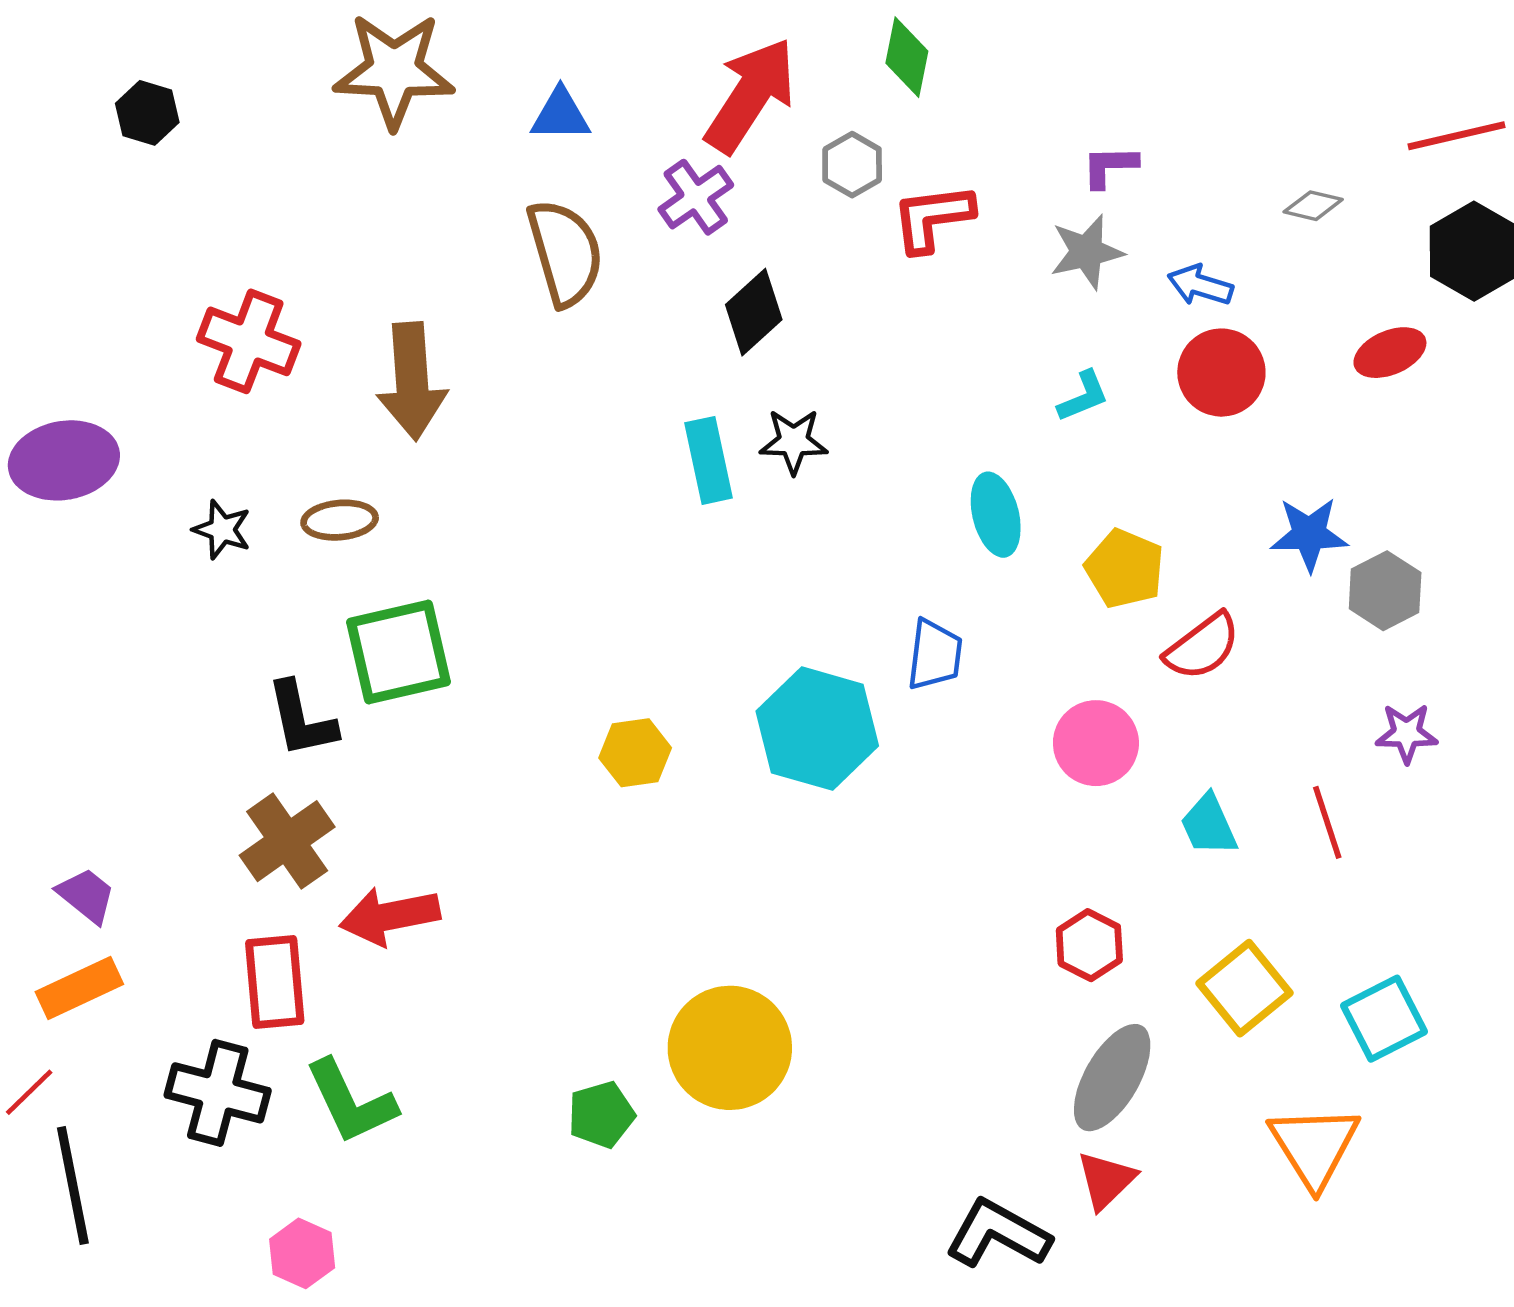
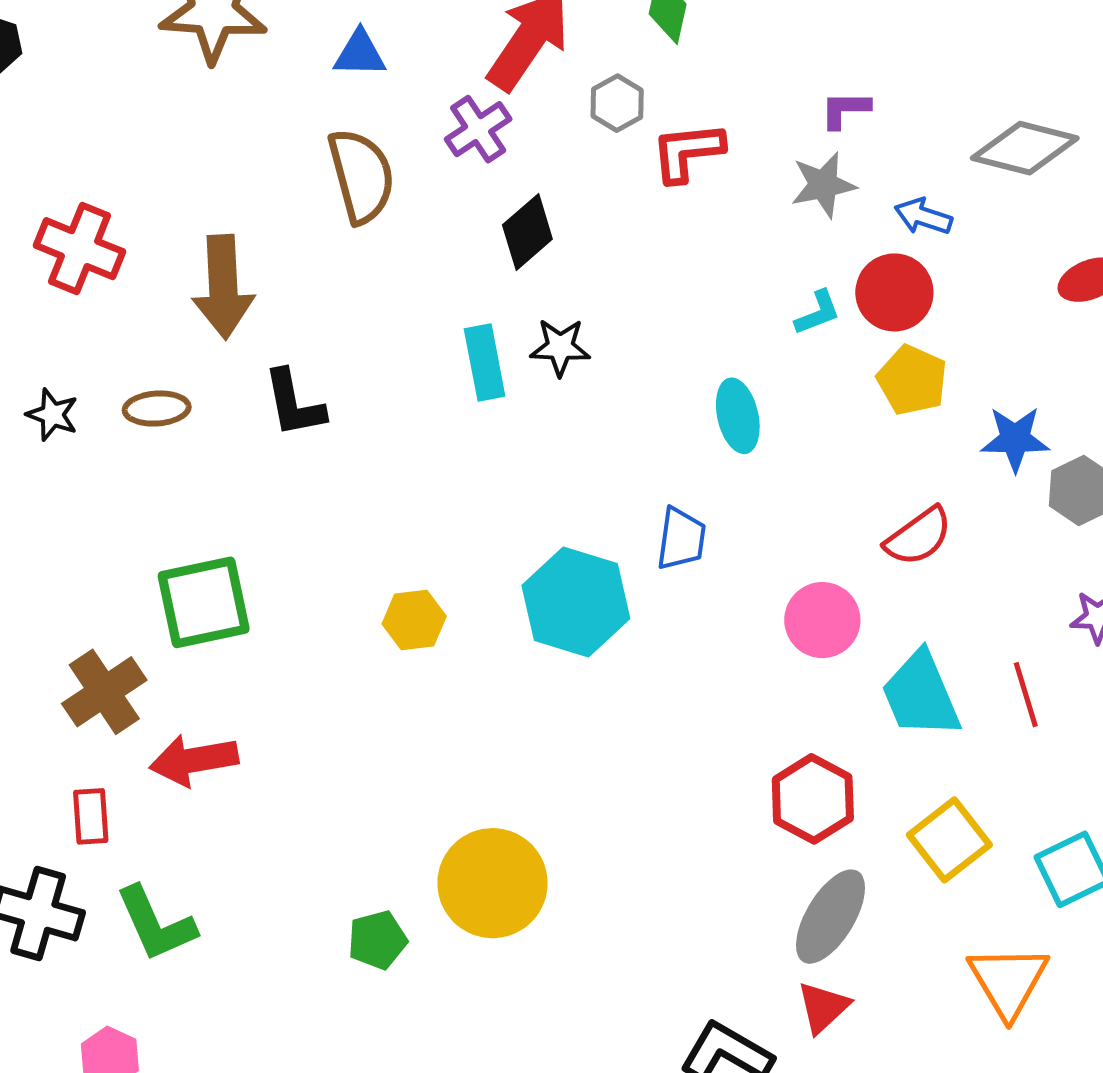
gray diamond: (1313, 206) -> (1025, 148), size x2.0
red circle: (1221, 373) -> (894, 292), moved
yellow pentagon: (1125, 569) -> (912, 380), moved
green square: (398, 652) -> (204, 602), moved
black L-shape: (301, 719) -> (294, 404), moved
cyan trapezoid: (1209, 825) -> (921, 695), size x1.6
red hexagon: (1089, 945) -> (813, 799), size x1.4
red rectangle: (275, 982) -> (91, 816), size x0.7

